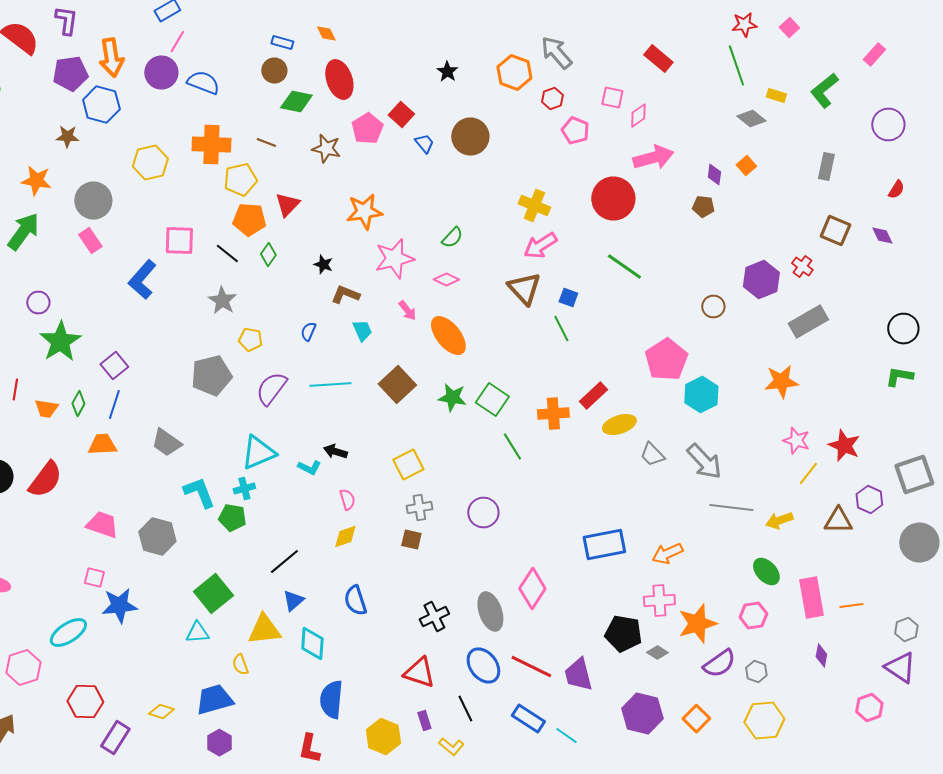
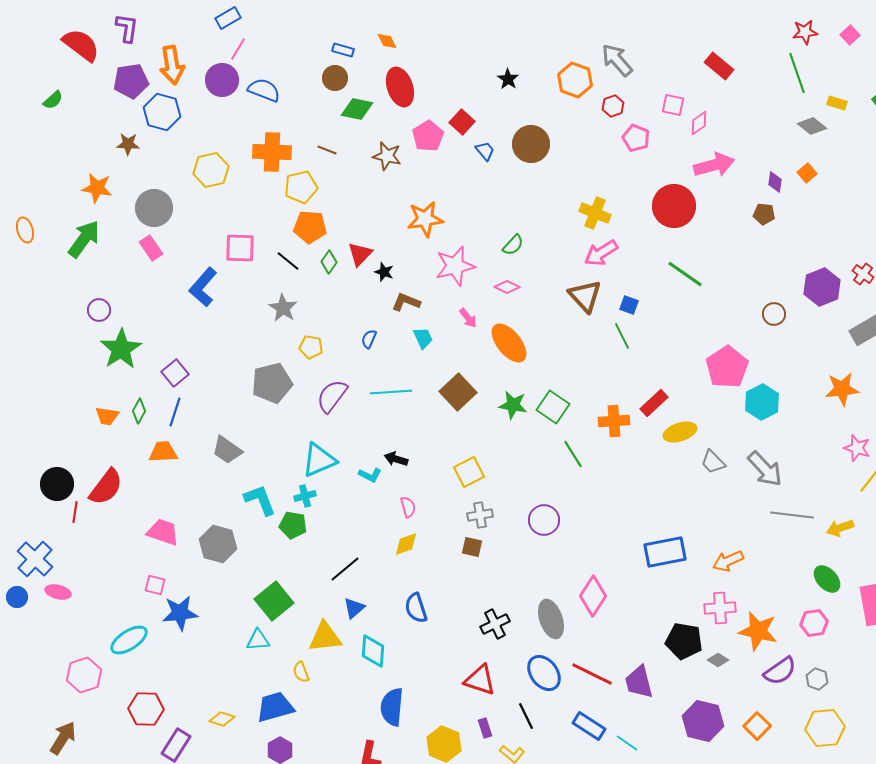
red triangle: (287, 204) -> (360, 254), moved
red line: (15, 390) -> (75, 512), moved
orange star: (697, 624) -> (758, 631), turned 30

